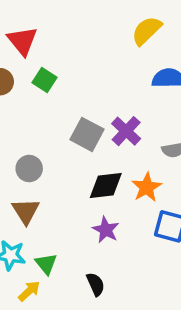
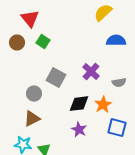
gray square: (87, 134) -> (56, 78), moved
brown triangle: (26, 211) -> (32, 119), turned 36

